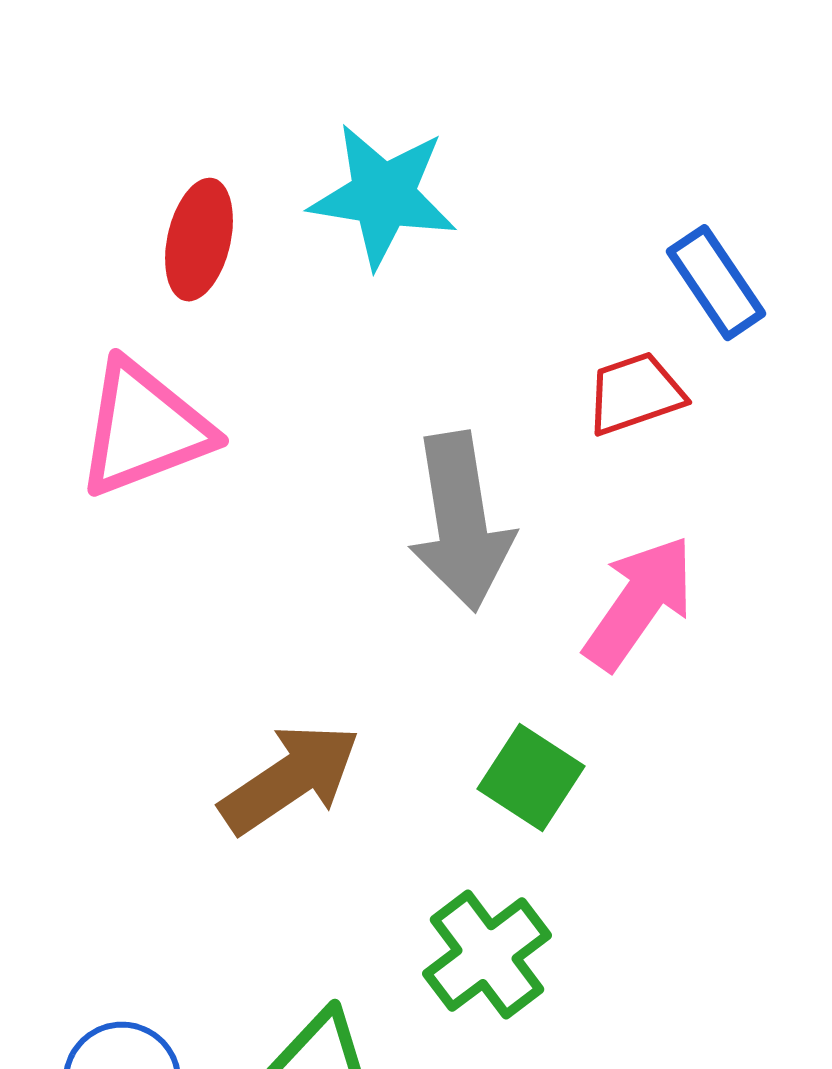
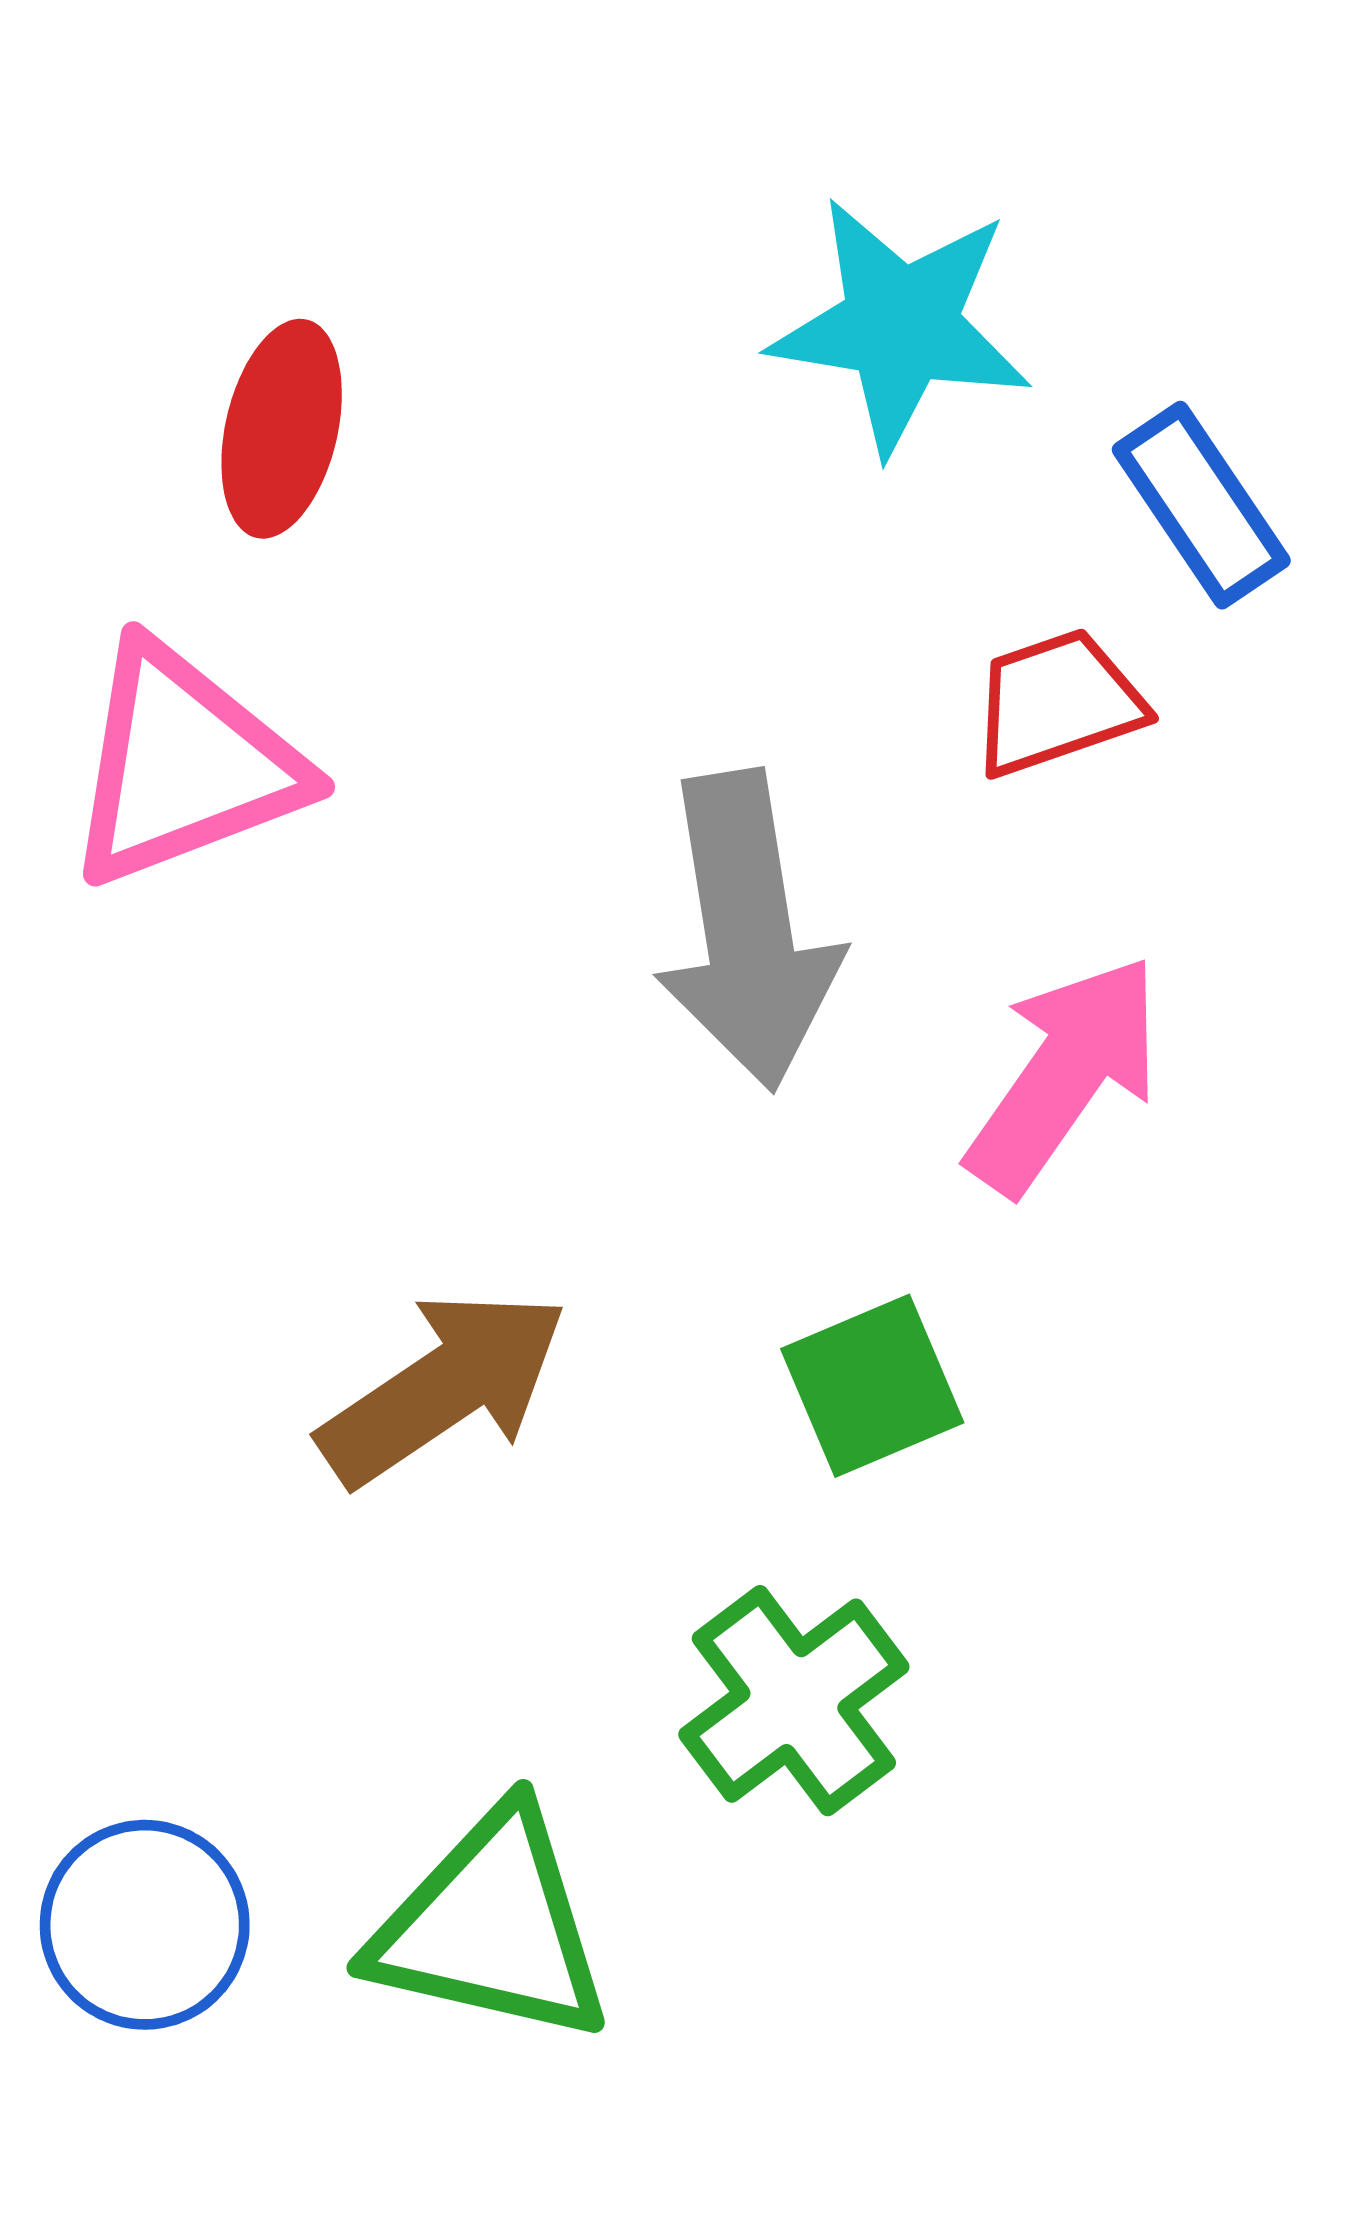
cyan star: (383, 196) -> (901, 326), moved
green square: (531, 778) -> (872, 1386), turned 34

